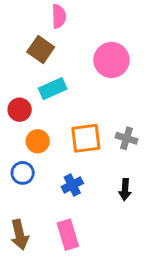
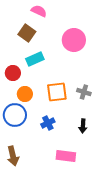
pink semicircle: (59, 16) -> (39, 11), turned -63
blue circle: (23, 173) -> (15, 115), size x1.5
pink rectangle: (68, 235) -> (66, 156), moved, turned -66

